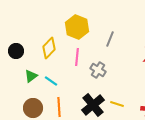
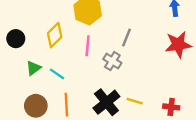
gray line: (110, 39) -> (126, 37), moved

